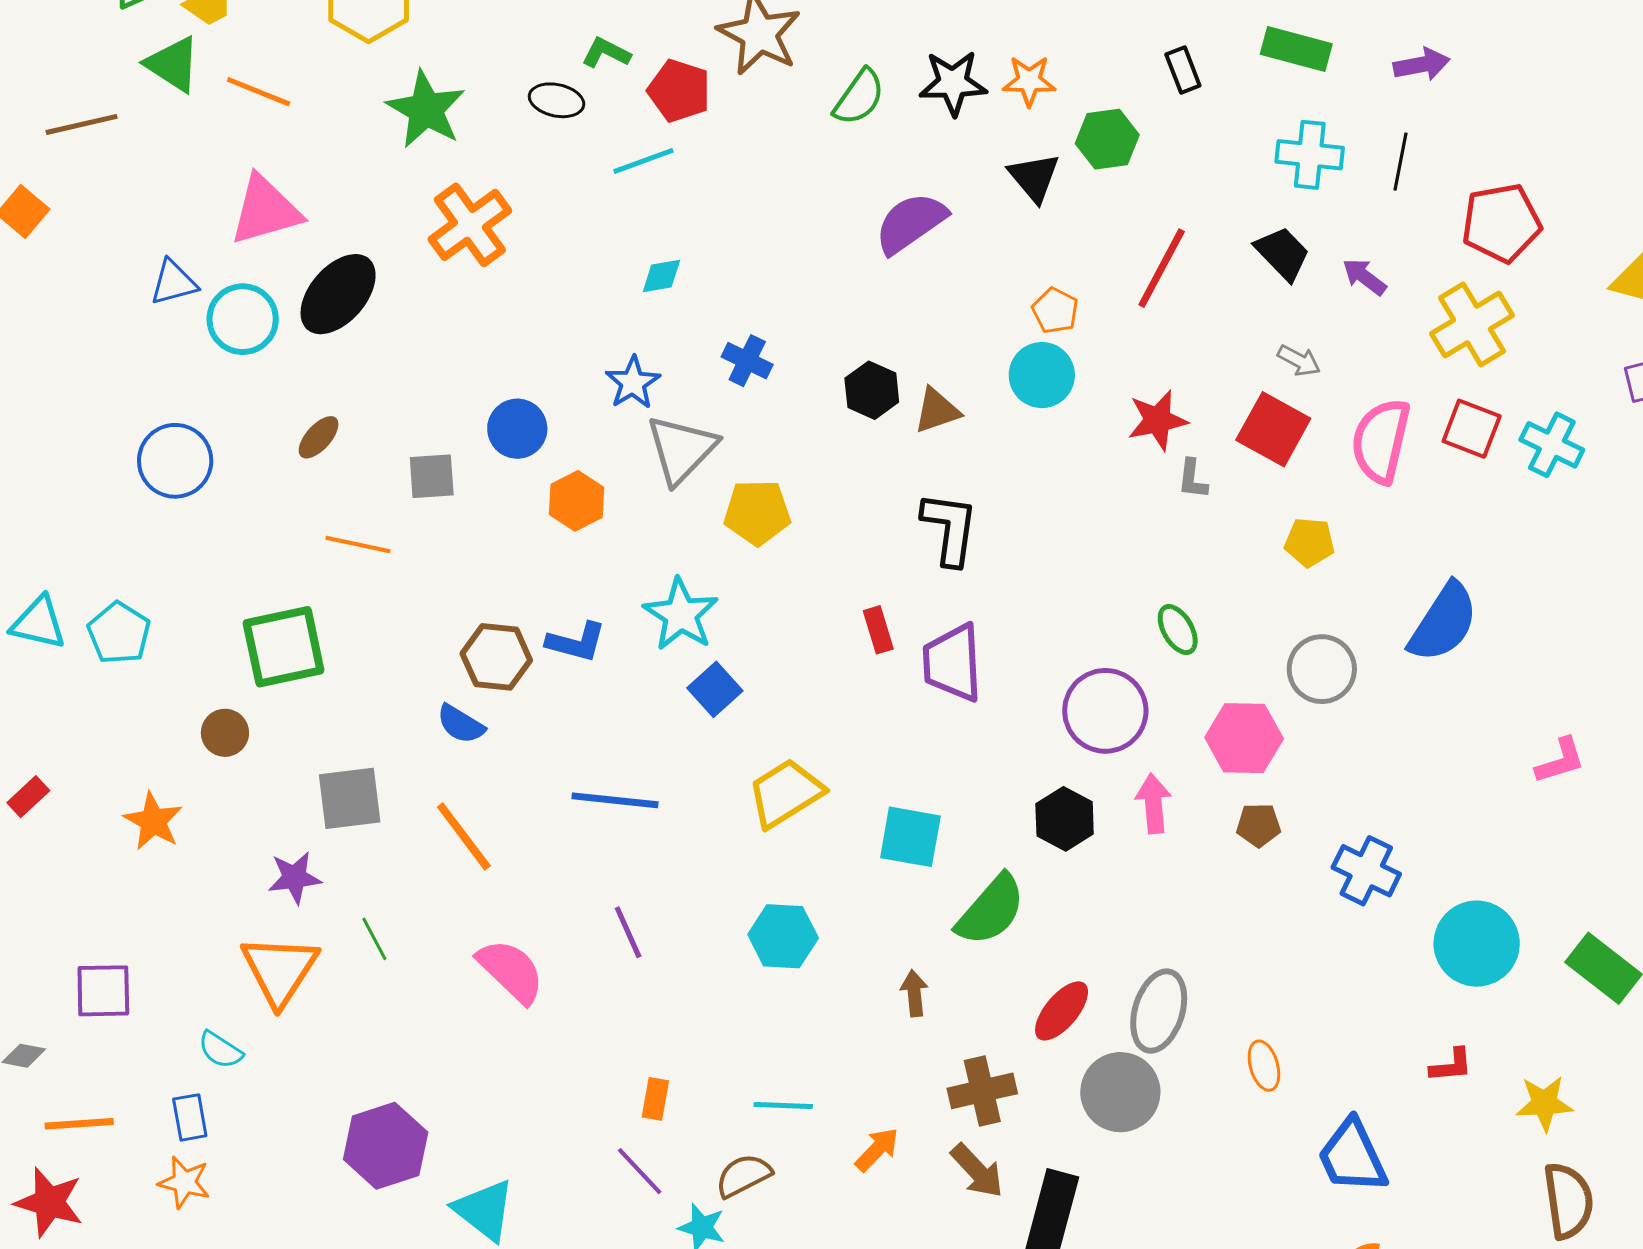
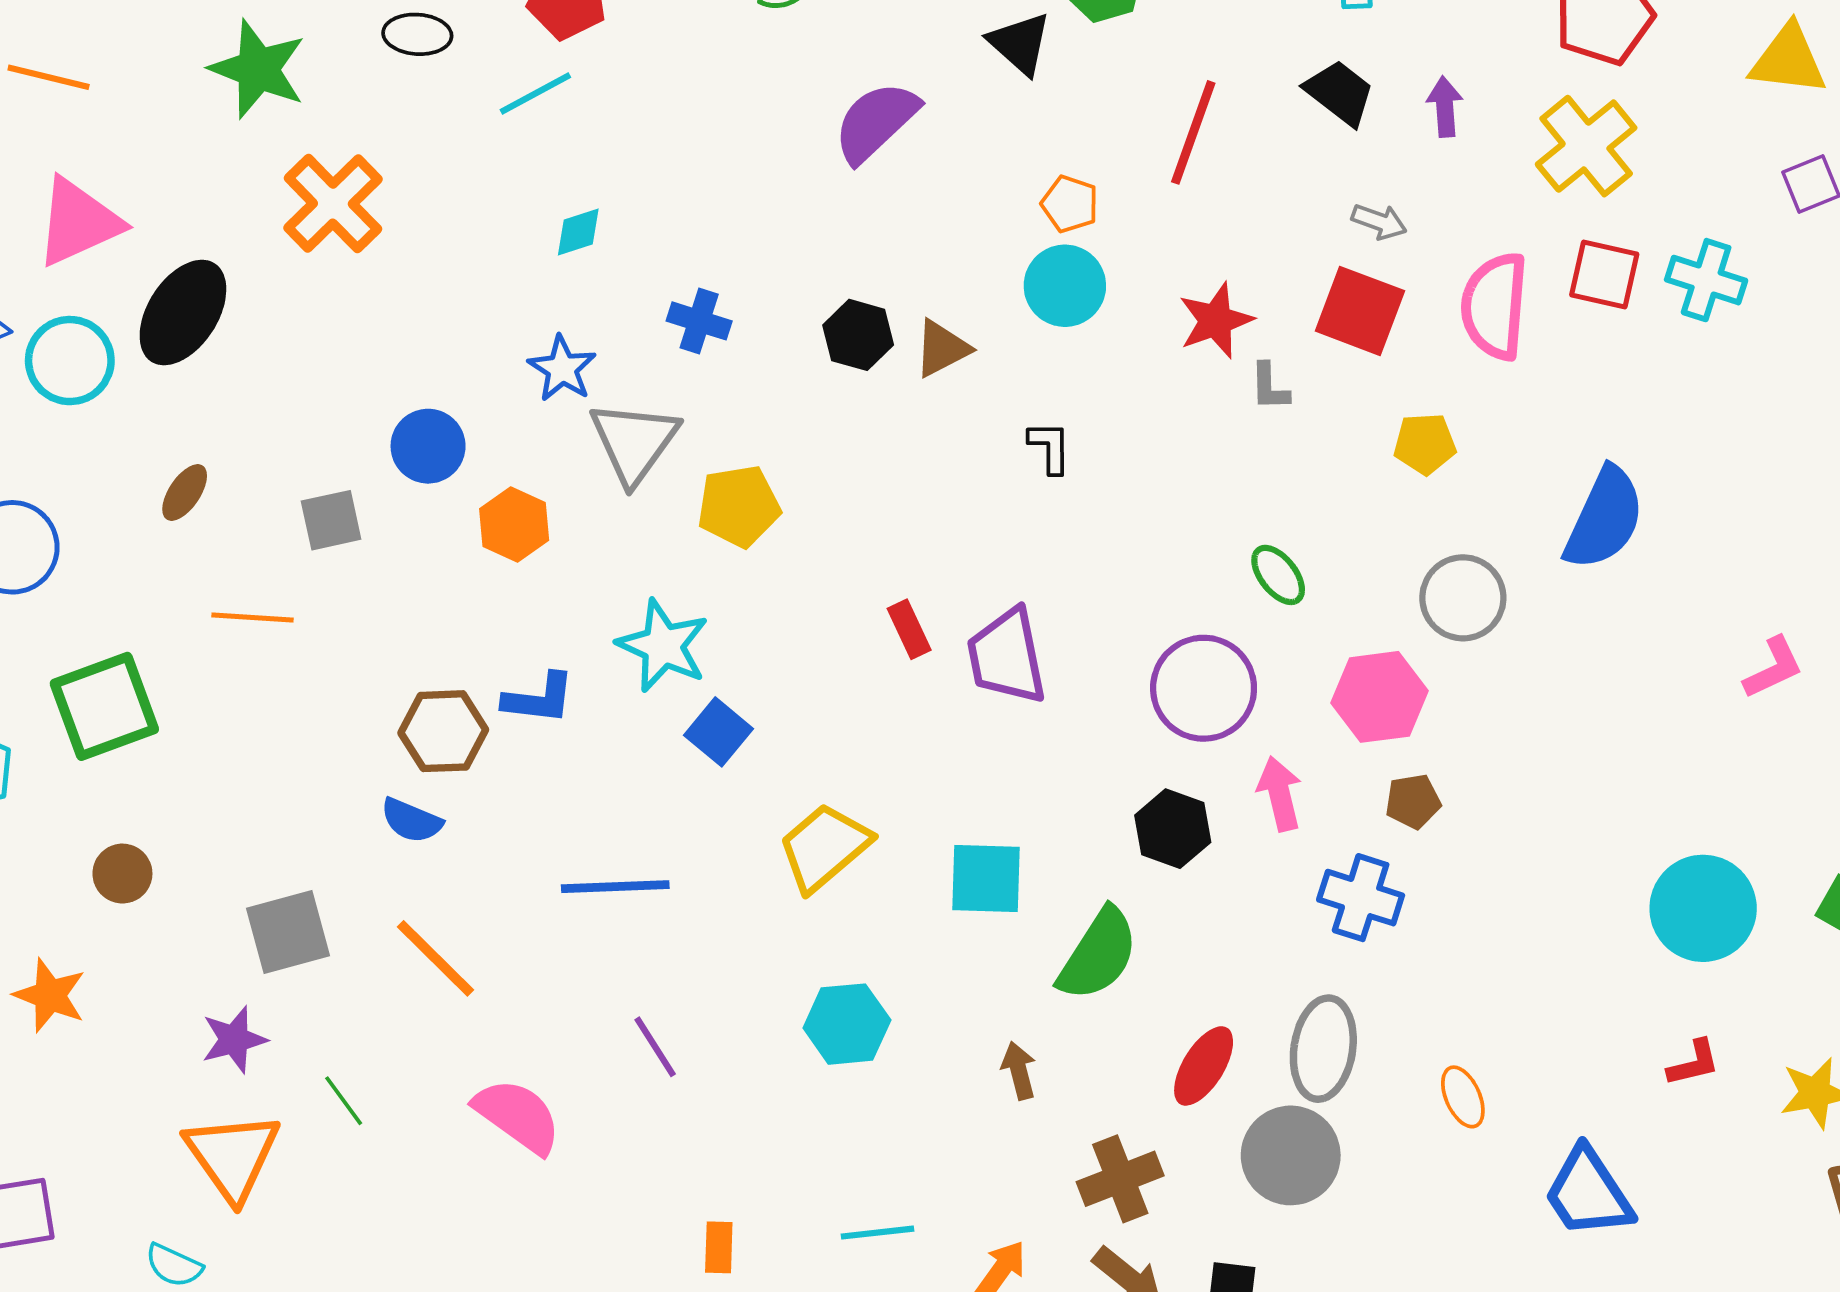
purple arrow: (1364, 277) -> (1445, 107), turned 57
black L-shape: (950, 528) -> (1050, 447), moved, size x0.6
green square: (284, 647) -> (104, 706), moved
blue cross: (1366, 871) -> (1361, 898), moved

